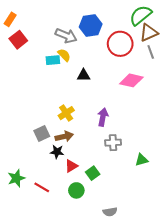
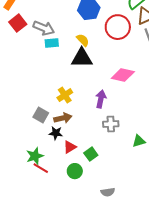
gray arrow: (66, 36) -> (44, 28), moved
yellow semicircle: (64, 55) -> (83, 40), moved
black triangle: (83, 75) -> (82, 58), size x1.6
pink diamond: (131, 80) -> (123, 75), moved
gray square: (42, 133) -> (41, 115), turned -35
green star: (16, 178) -> (35, 156), moved

